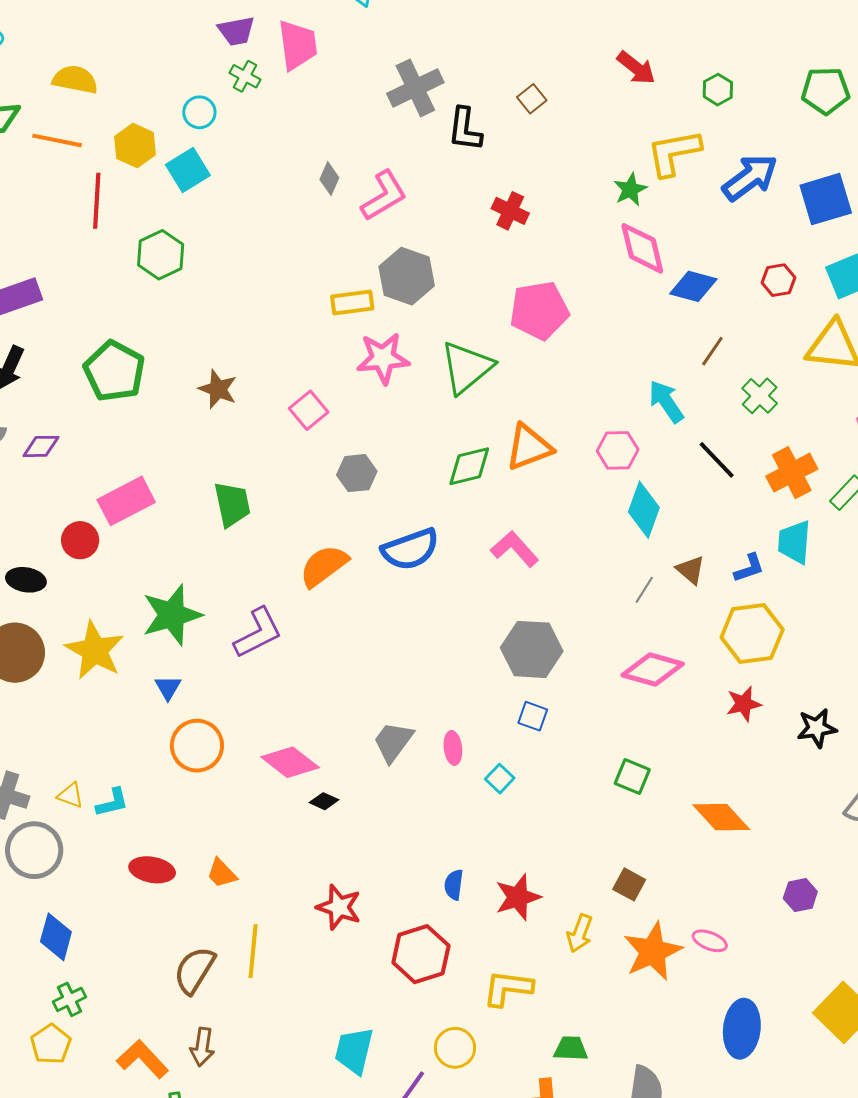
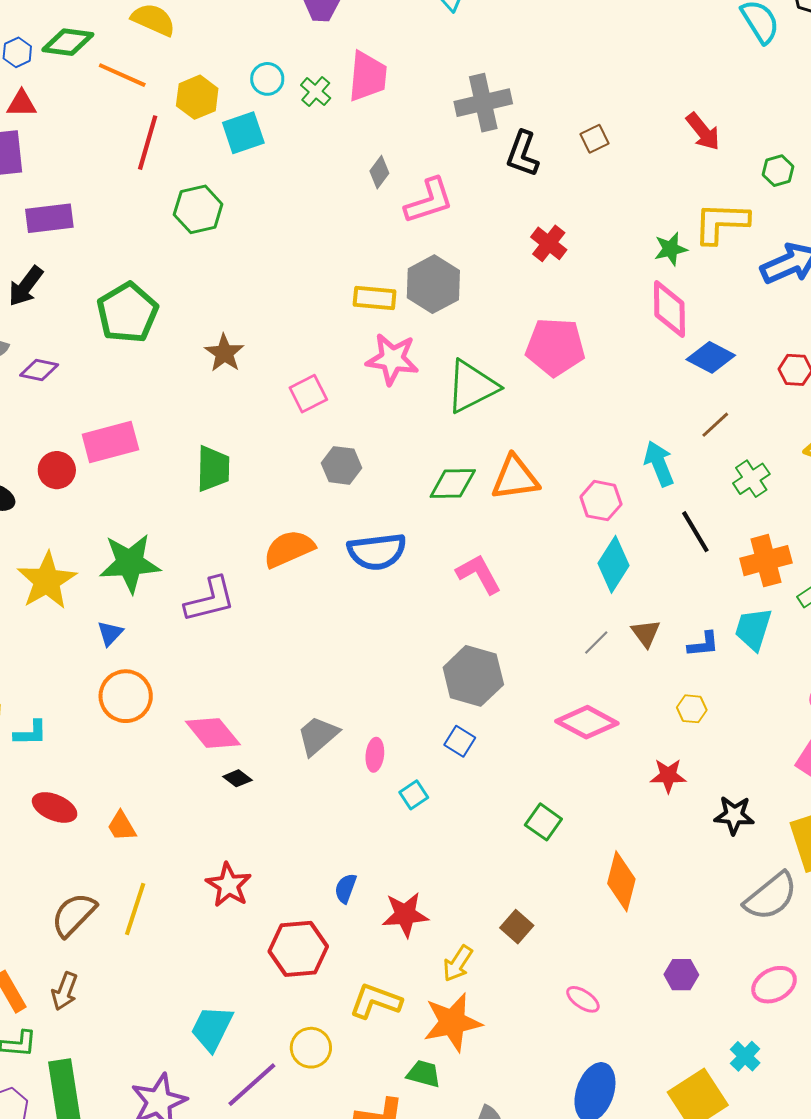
pink trapezoid: (298, 45) -> (368, 76), moved
green cross: (245, 76) -> (316, 92), moved
yellow hexagon: (752, 633) -> (692, 709), size x0.5
orange diamond: (721, 817) -> (621, 881), turned 44
orange star: (653, 951) -> (453, 1022), moved

